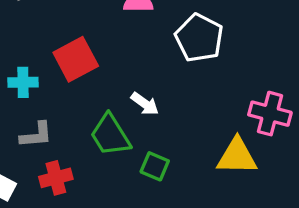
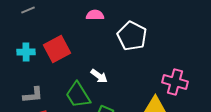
cyan cross: (23, 82) -> (26, 52), moved

